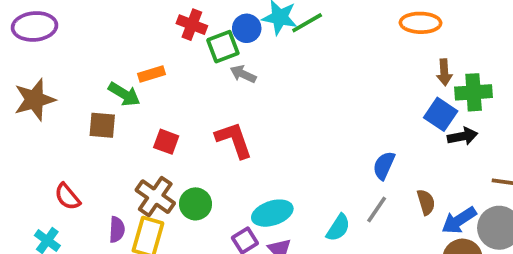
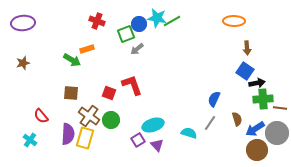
red cross: (192, 25) -> (97, 21), moved
gray arrow: (243, 74) -> (137, 49), turned -64
green cross: (474, 92) -> (263, 99), moved
brown star: (35, 100) -> (23, 63), size x0.6
brown square: (102, 125) -> (71, 93), moved
red square: (166, 142) -> (109, 93), moved
cyan semicircle: (338, 228) -> (189, 133), turned -105
purple semicircle: (117, 230) -> (68, 134), size x1.5

